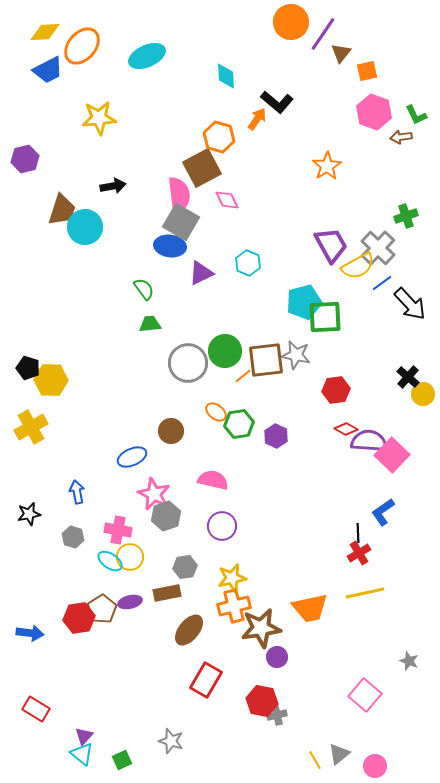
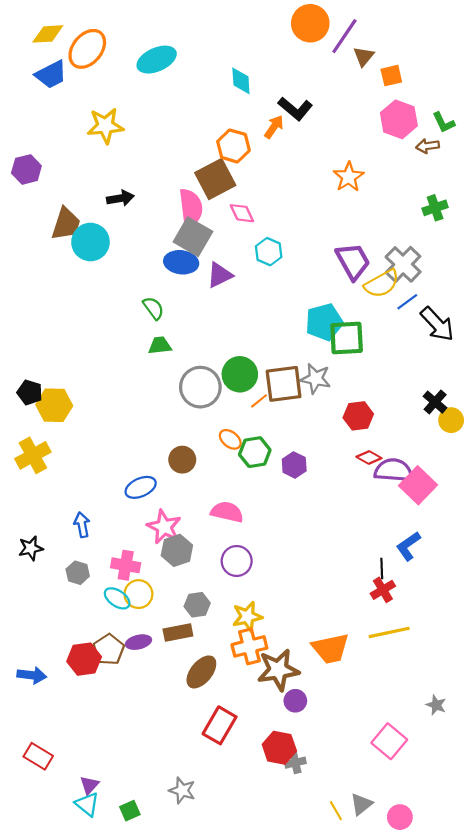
green cross: (406, 216) -> (435, 208), moved
cyan hexagon: (248, 263) -> (269, 252), moved
purple triangle: (201, 273) -> (220, 275), moved

